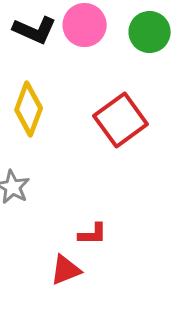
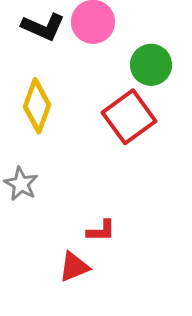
green circle: (150, 32) -> (151, 65), moved

